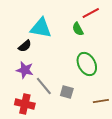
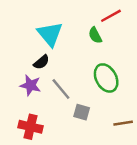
cyan triangle: (41, 28) -> (50, 34), turned 40
black semicircle: (25, 46) -> (41, 62), moved
gray line: (44, 86) -> (61, 89), moved

